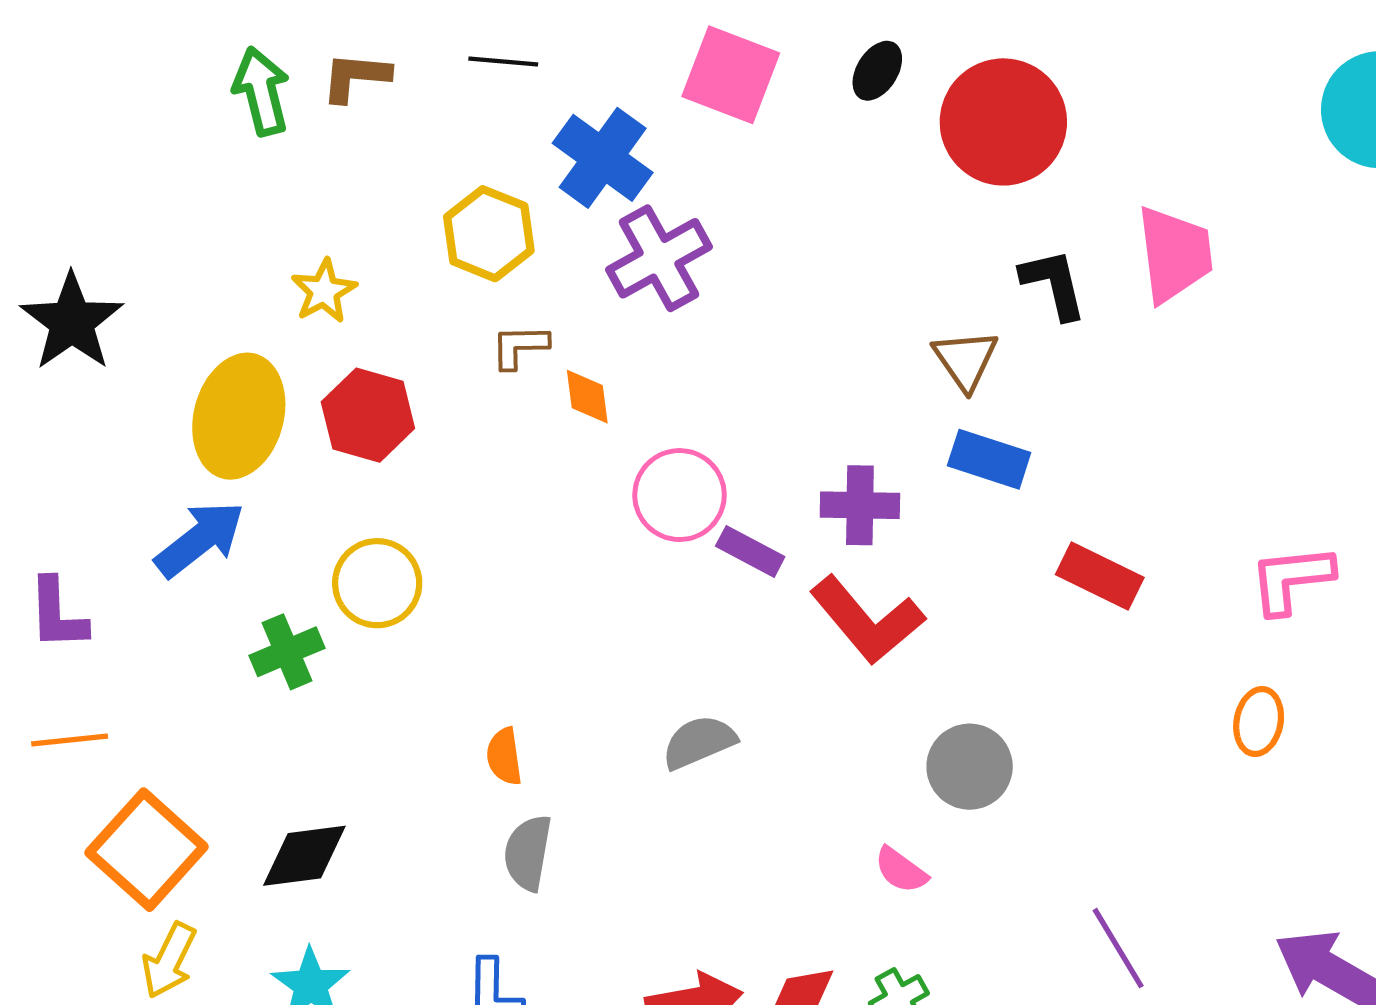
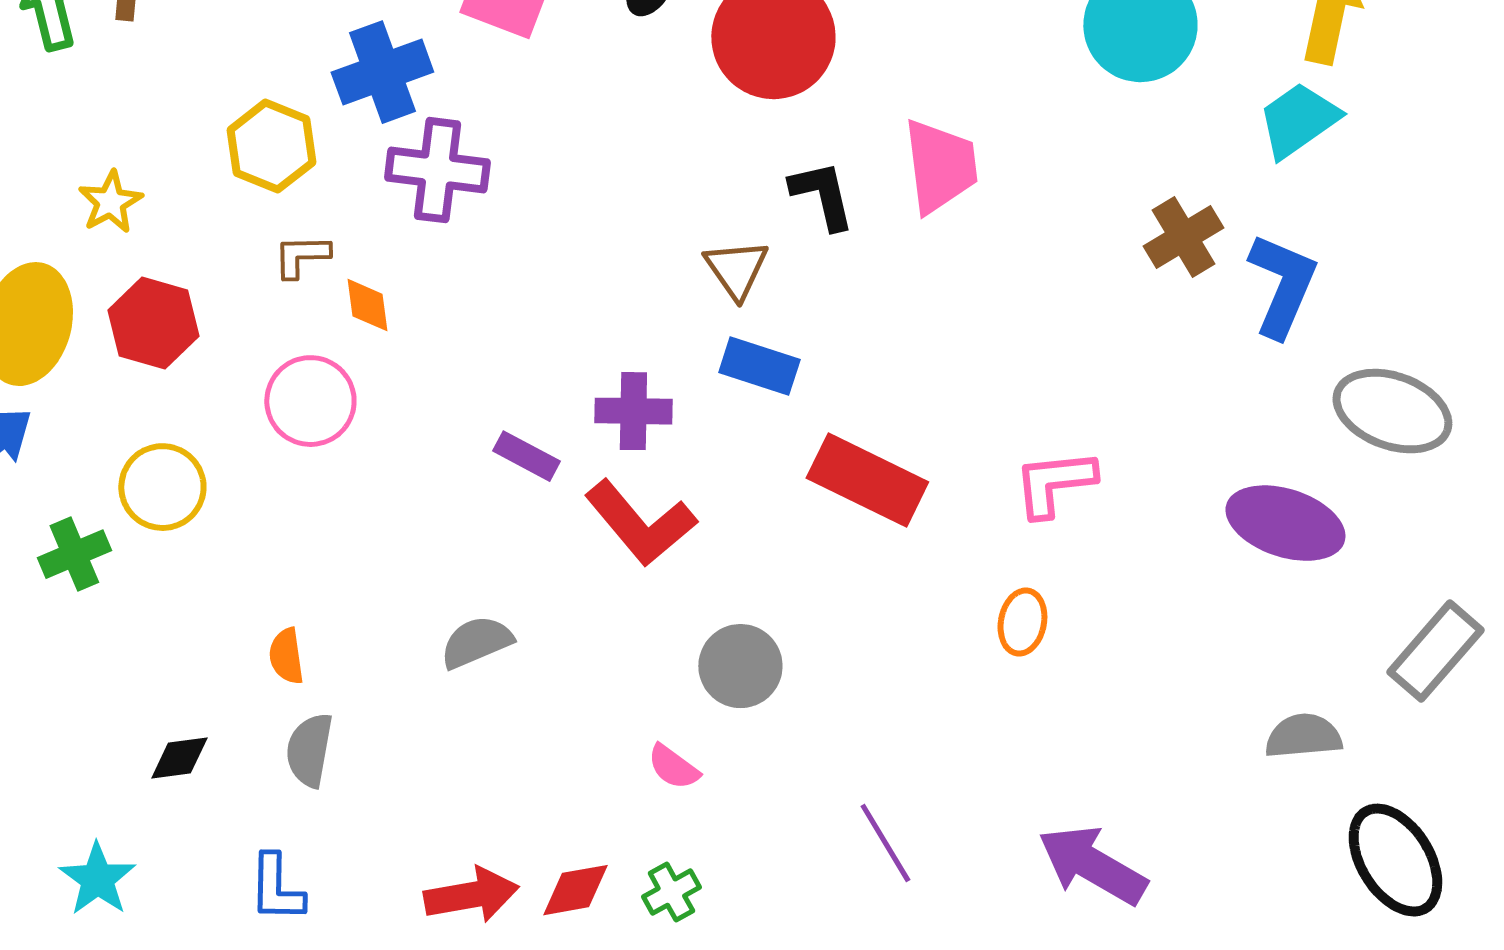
blue cross: (603, 158) -> (382, 72), turned 34
purple cross: (659, 258) -> (437, 170), turned 36
pink circle: (680, 495) -> (310, 401), moved
red rectangle: (1100, 576) -> (867, 480), size x1.4
black diamond: (304, 856) -> (179, 758), moved, size x0.7

